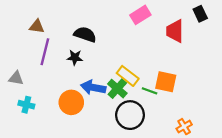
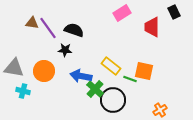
purple line: (45, 52) -> (48, 28), moved, turned -50
gray triangle: (16, 78) -> (14, 68), size x1.5
green cross: (117, 89) -> (95, 89), moved
orange circle: (71, 102) -> (44, 71), moved

